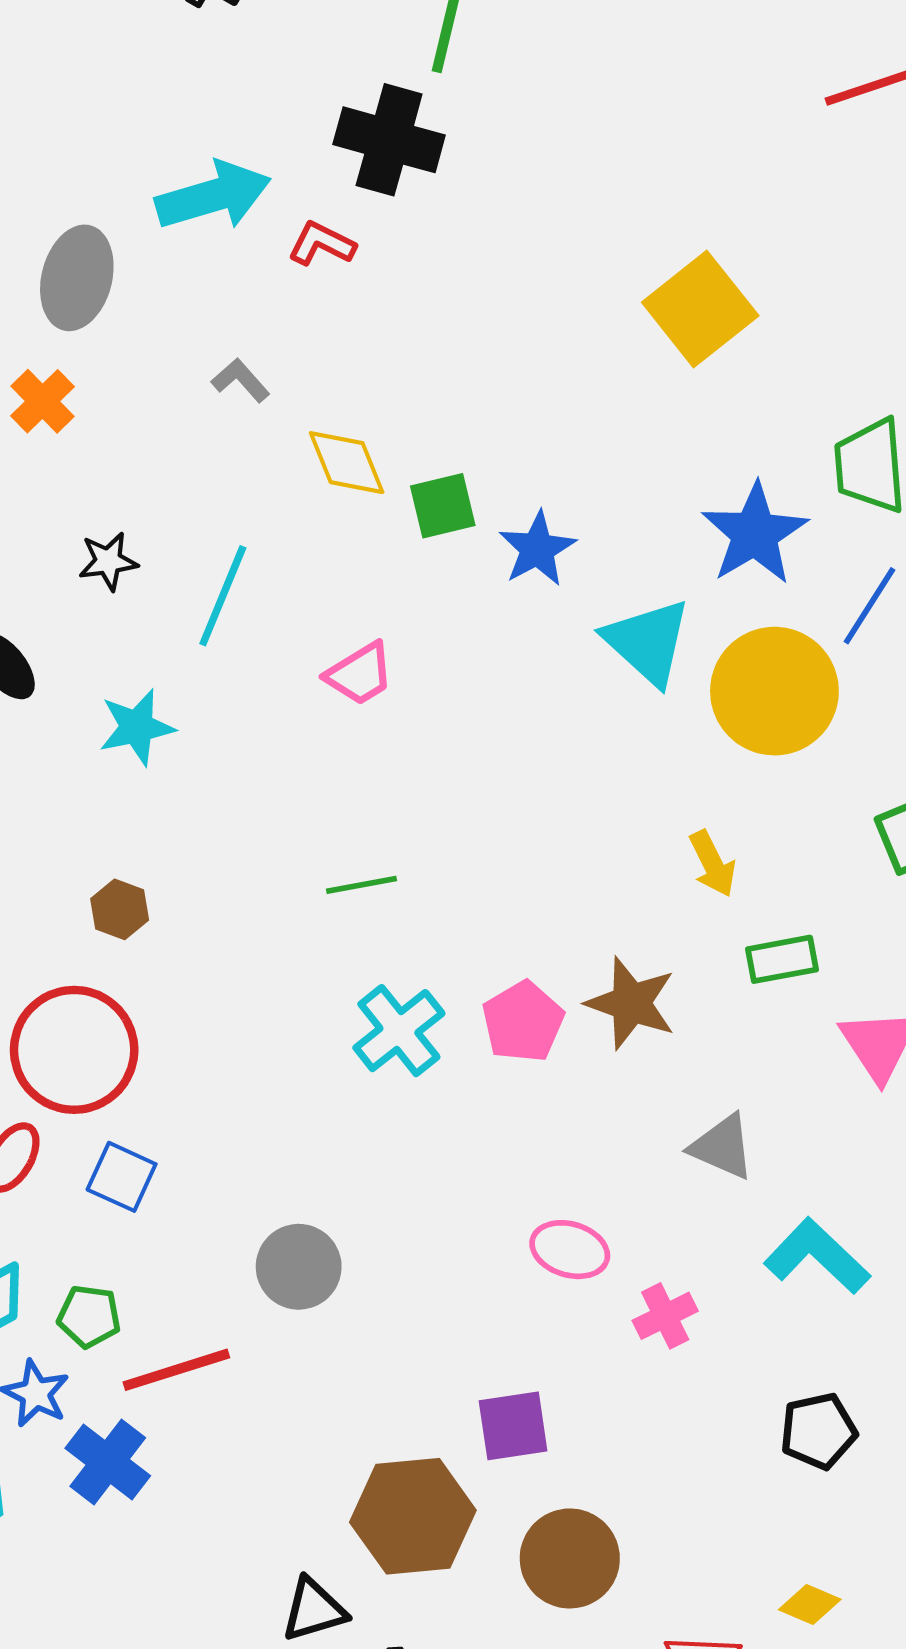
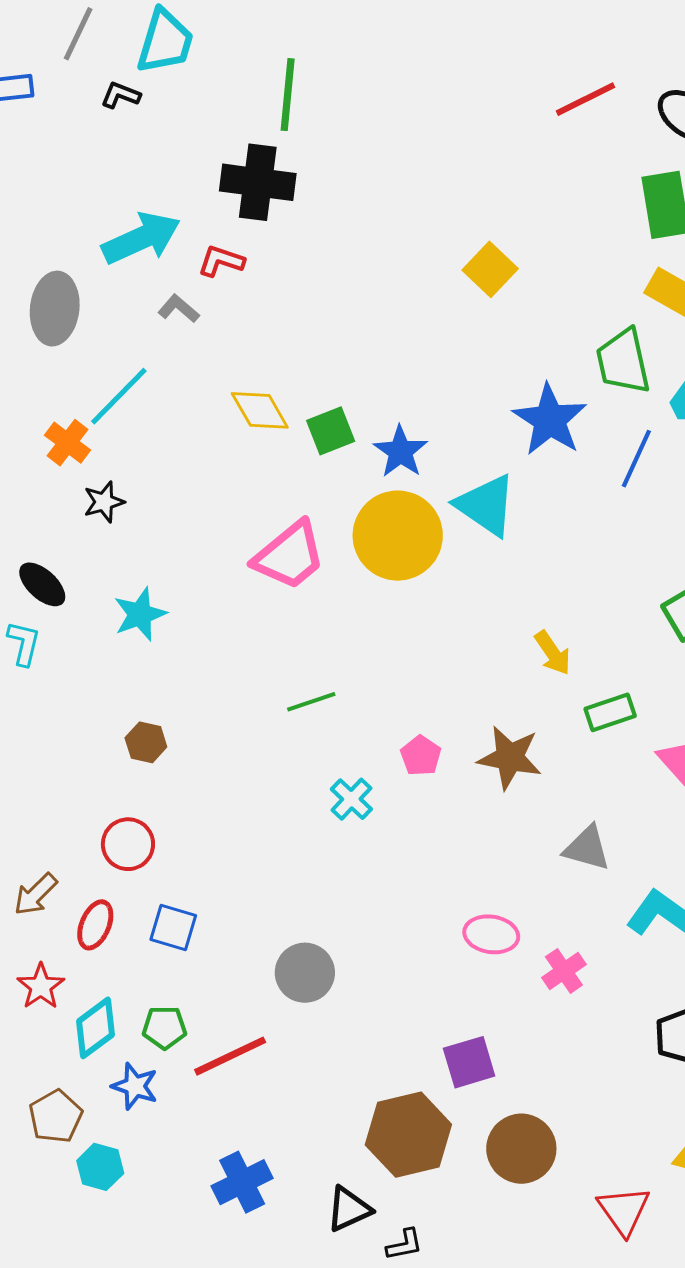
yellow square: (700, 309) -> (490, 269), size x0.7
gray L-shape: (241, 380) -> (179, 309), moved
orange cross: (43, 401) -> (67, 443), moved
cyan line: (223, 596) -> (119, 396), moved, turned 30
pink trapezoid: (360, 674) -> (290, 556), size x1.5
yellow circle: (774, 691) -> (398, 536), moved
pink pentagon: (523, 1022) -> (421, 756), moved, size x0.7
cyan cross: (399, 1031) -> (351, 799), size x0.7
red circle: (74, 1050) -> (128, 844), size x0.6
blue cross: (108, 1462) -> (242, 1182), moved, turned 34

